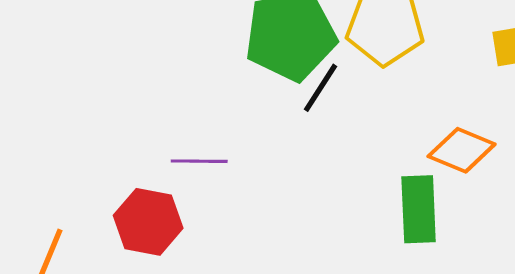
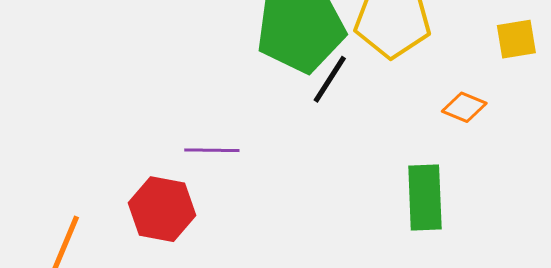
orange diamond: (462, 150) -> (464, 107), moved, size x0.7

